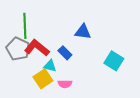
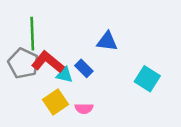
cyan triangle: (50, 66) -> (65, 75), moved

